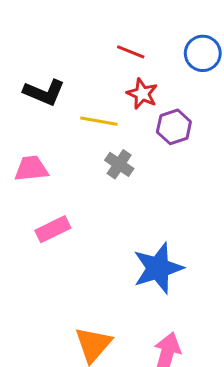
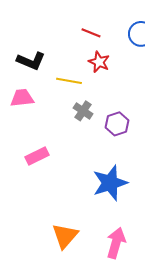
purple hexagon: (174, 127) -> (117, 124), moved
pink trapezoid: (31, 169) -> (22, 98), moved

